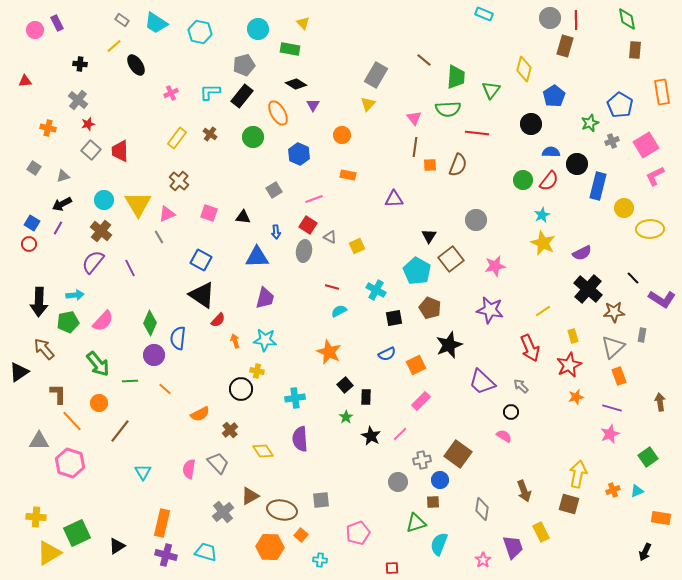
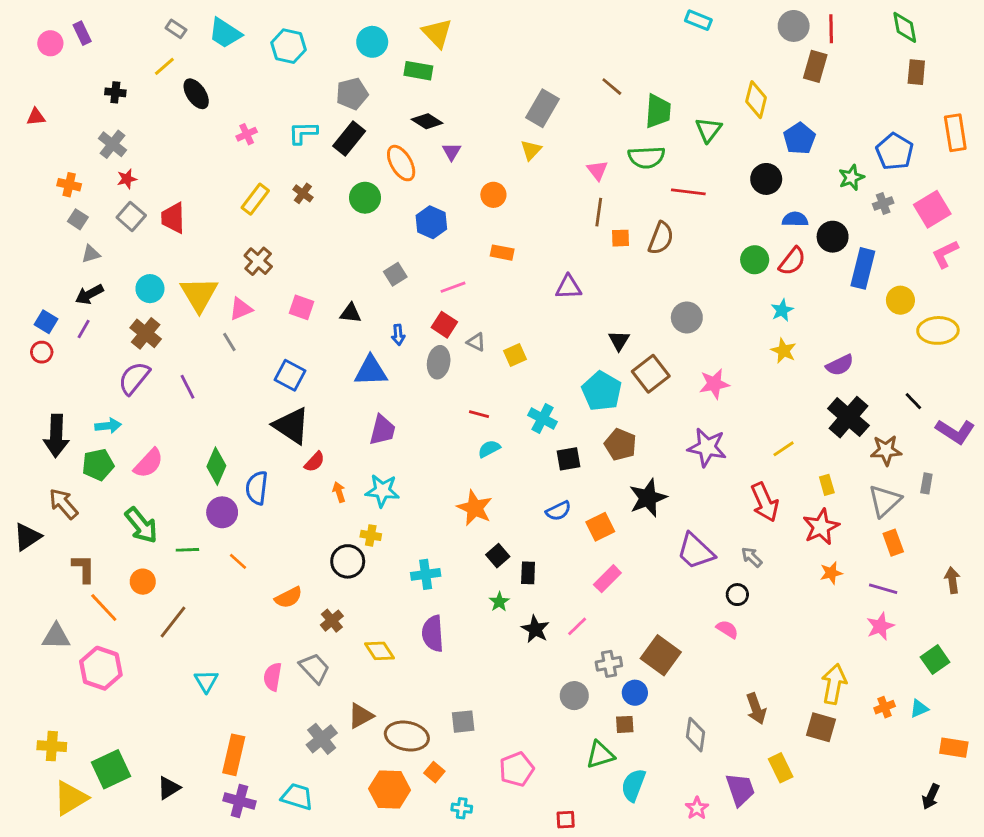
yellow triangle: (303, 23) -> (437, 33), size x1.6
gray square: (34, 168) -> (78, 219), moved
yellow star: (543, 243) -> (784, 351), size x0.7

